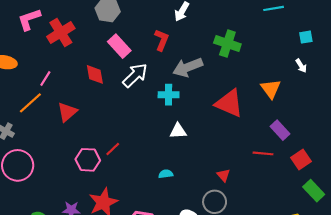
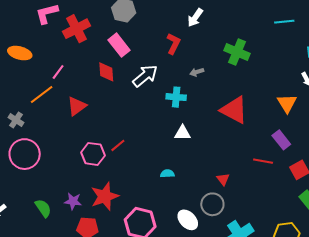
pink rectangle: (119, 46) -> (119, 45), moved
gray arrow: (188, 67) -> (197, 72), size x0.5
orange triangle: (271, 89) -> (287, 103), moved

